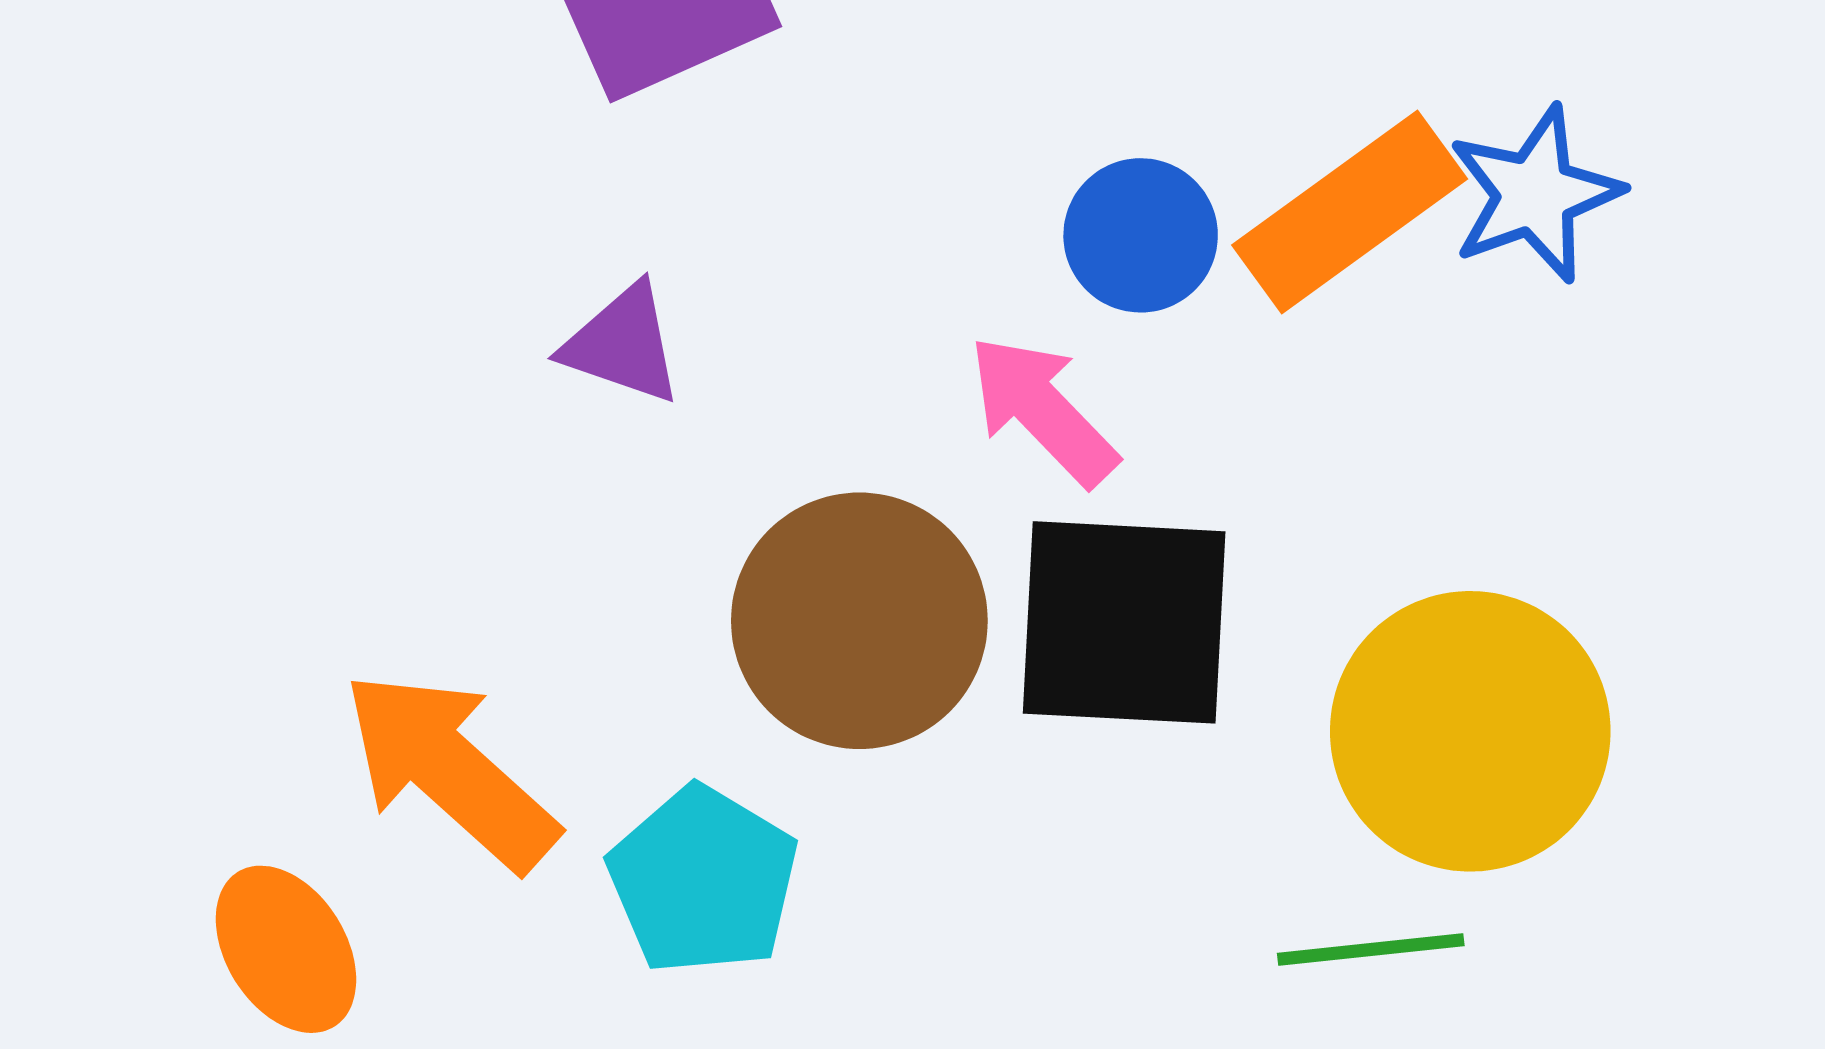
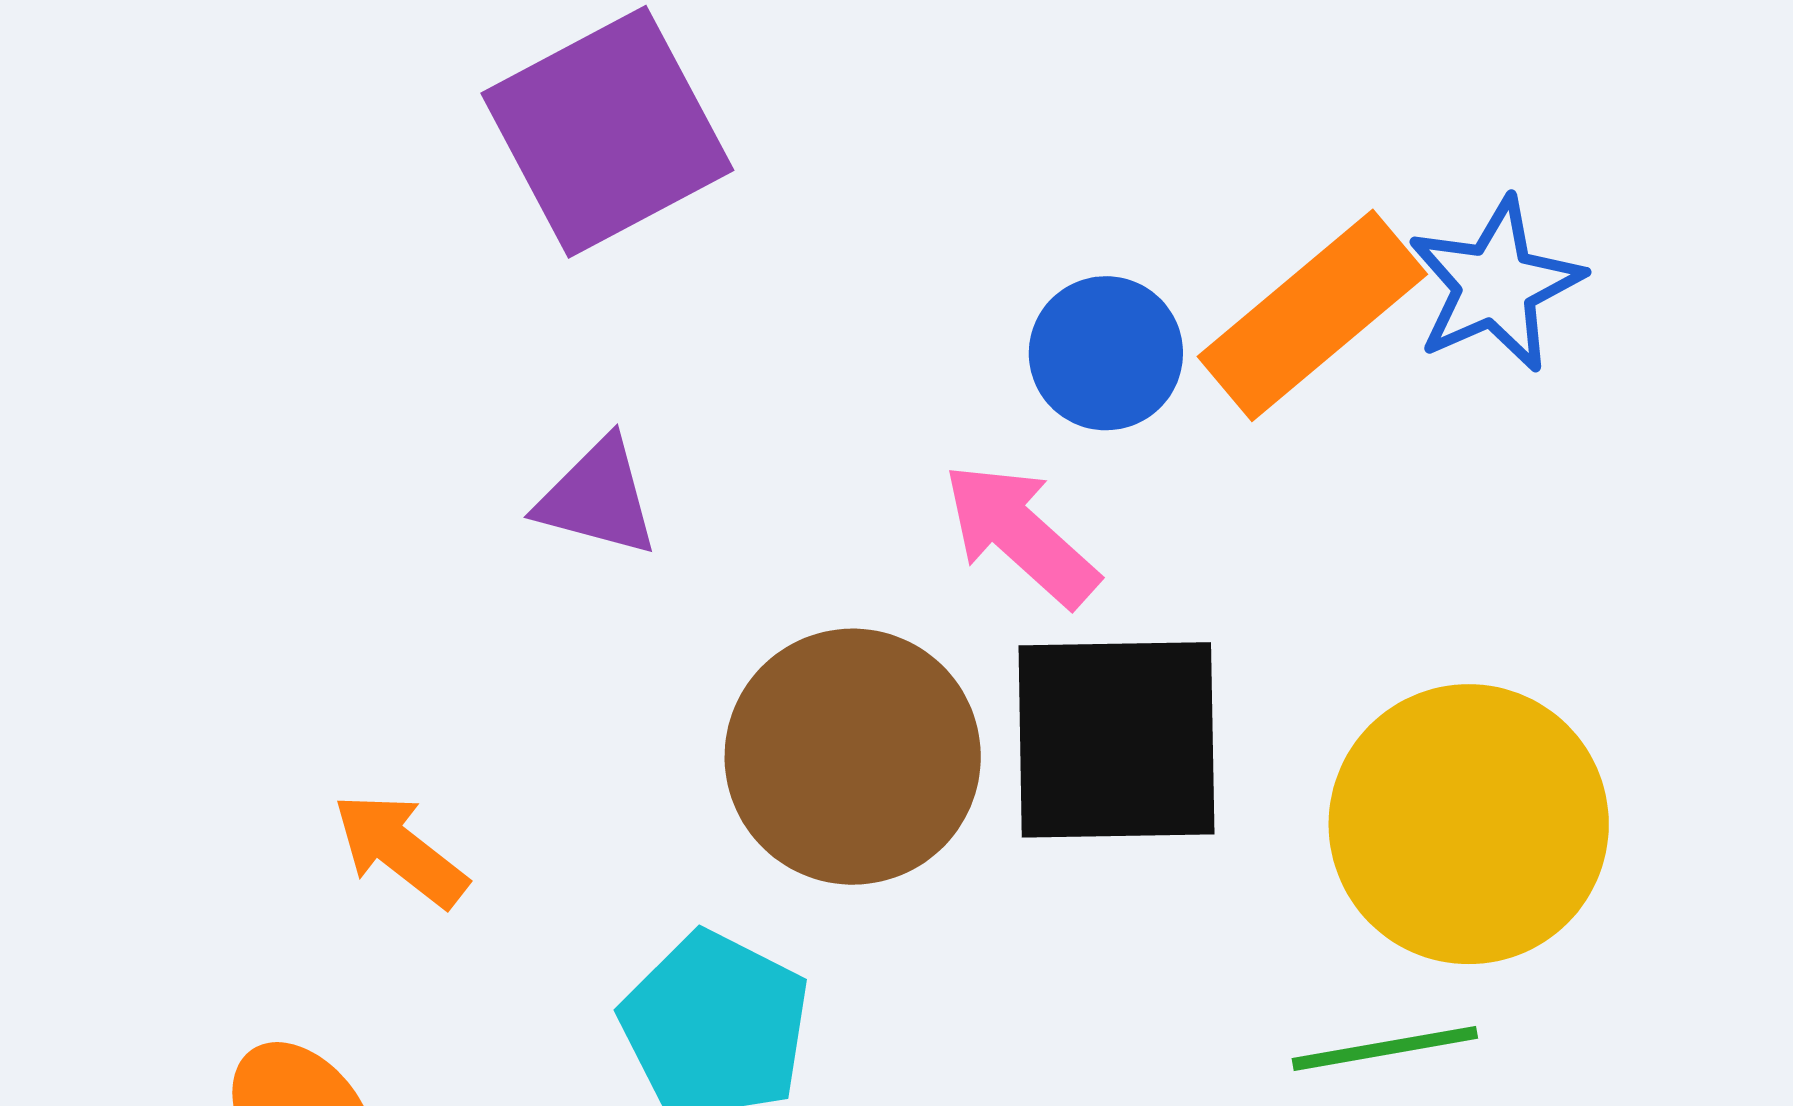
orange arrow: (450, 770) -> (400, 850), moved, size x0.6

